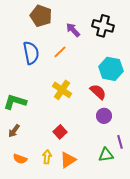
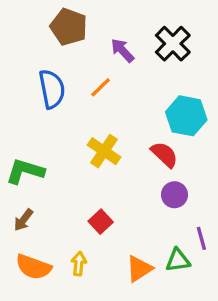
black cross: (103, 26) -> (173, 44), turned 30
orange semicircle: (20, 159) -> (33, 267), size x1.5
orange triangle: (68, 160) -> (139, 269), moved

